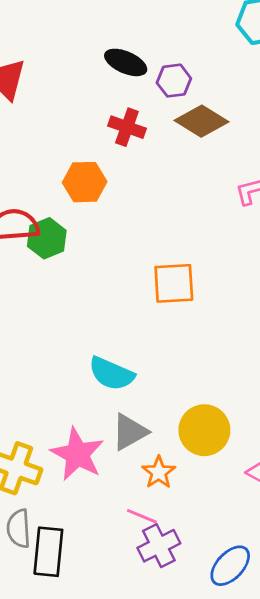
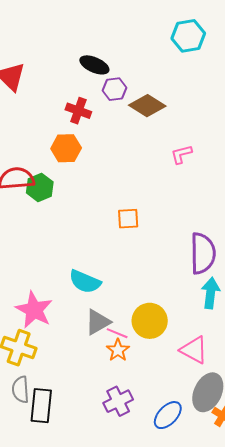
purple hexagon: (174, 81) -> (114, 89), moved
red cross: (127, 127) -> (78, 111), moved
orange square: (174, 283) -> (128, 219), size x0.7
pink star: (77, 454) -> (34, 310), moved
pink line: (142, 516) -> (117, 333), moved

